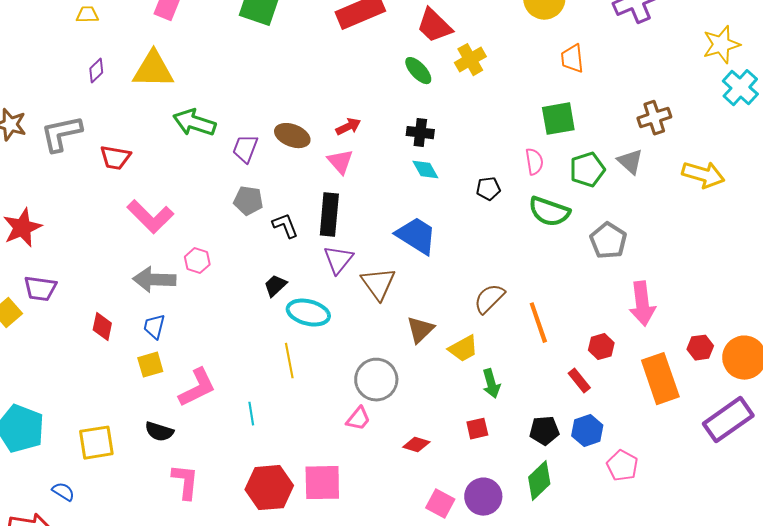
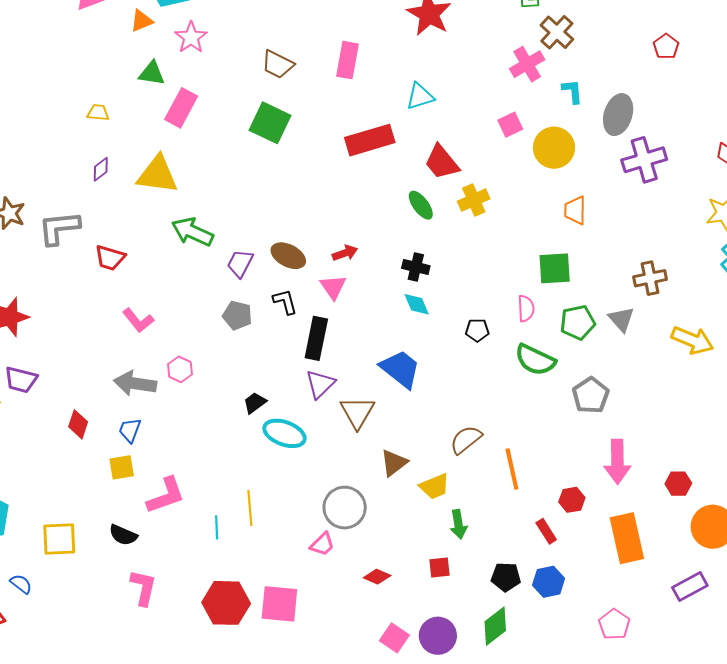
pink L-shape: (150, 217) -> (138, 320), size x0.7
black L-shape: (285, 226) -> (285, 302), moved
red hexagon: (700, 348) -> (678, 484), moved
yellow line: (289, 361) -> (250, 508), moved
purple rectangle: (728, 420) -> (690, 587), size x0.7
pink pentagon: (622, 466) -> (614, 624), moved

